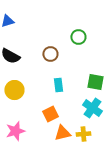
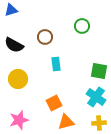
brown circle: (50, 54) -> (45, 37), moved
cyan rectangle: (58, 85) -> (56, 64), moved
yellow cross: (83, 134) -> (99, 123), moved

